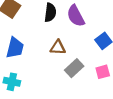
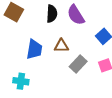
blue trapezoid: (15, 48) -> (34, 49), moved

